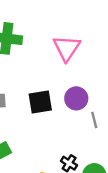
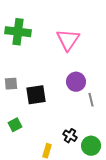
black square: (40, 102) -> (36, 95), moved

